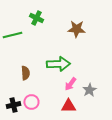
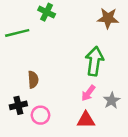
brown star: (76, 29) -> (108, 18), moved
green arrow: (58, 64) -> (94, 61), moved, turned -80
black cross: (13, 105) -> (18, 105), moved

